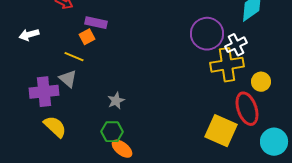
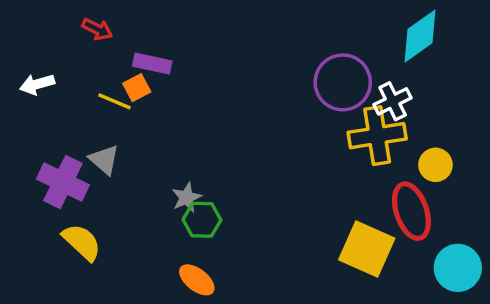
yellow line: (74, 57) -> (114, 101), moved
purple cross: (44, 92) -> (63, 182), turned 32
green hexagon: (112, 132) -> (202, 220), moved

